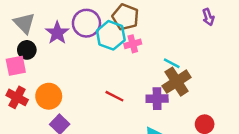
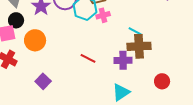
brown cross: (177, 82) -> (139, 46), turned 30
orange circle: (49, 96) -> (35, 40), moved

